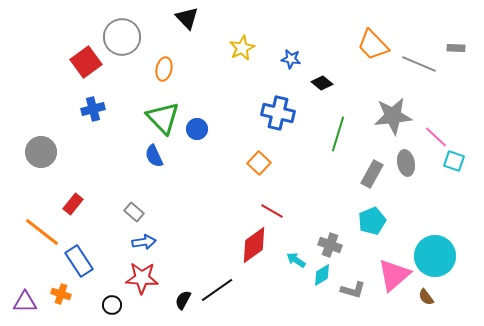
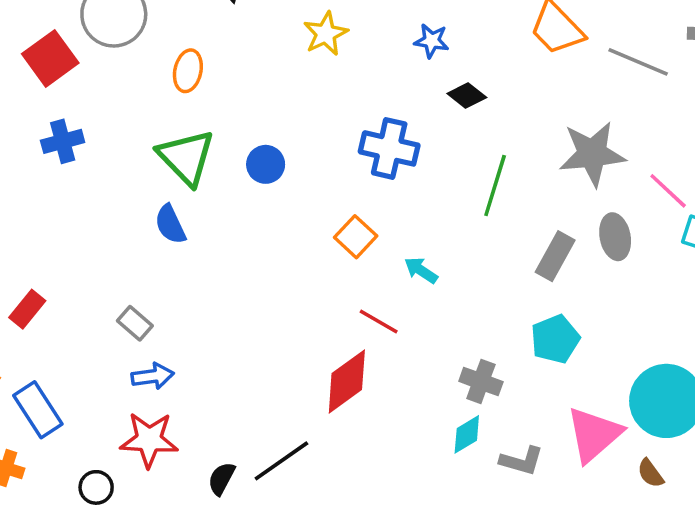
blue star: (291, 59) -> (432, 41), moved
blue circle: (197, 129) -> (266, 164), moved
cyan arrow: (296, 260) -> (421, 270), moved

